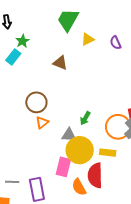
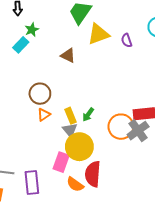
yellow triangle: (88, 39) -> (98, 34), size x1.6
gray triangle: (69, 135) -> (70, 130), turned 42
yellow rectangle: (108, 153) -> (71, 116), moved, turned 56
orange semicircle: (79, 187) -> (75, 184), turned -30

